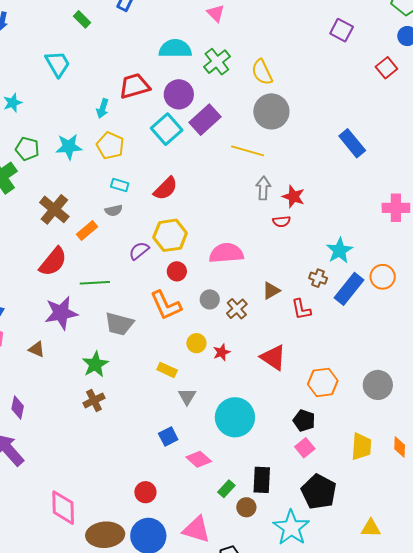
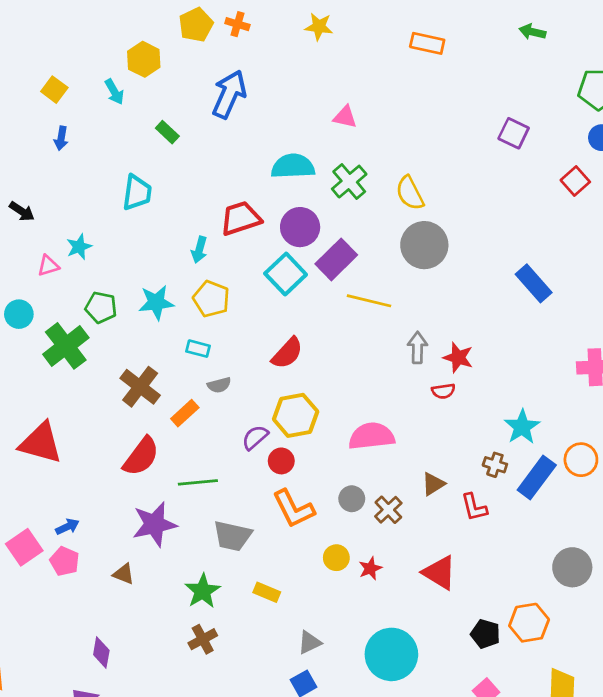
pink triangle: (216, 13) -> (345, 117), turned -30
cyan trapezoid: (58, 64) -> (137, 193), turned 40
yellow line: (248, 151) -> (369, 301), moved
cyan rectangle: (120, 185) -> (198, 349), moved
red circle: (177, 271) -> (281, 461), moved
yellow rectangle: (167, 370) -> (267, 592), moved
orange hexagon: (323, 382) -> (529, 623), moved
gray circle: (378, 385) -> (572, 567), moved
gray triangle: (187, 396) -> (309, 642), moved, turned 36
black pentagon: (304, 420) -> (485, 634), moved

